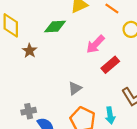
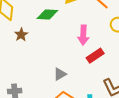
pink arrow: (95, 44) -> (83, 35), turned -48

